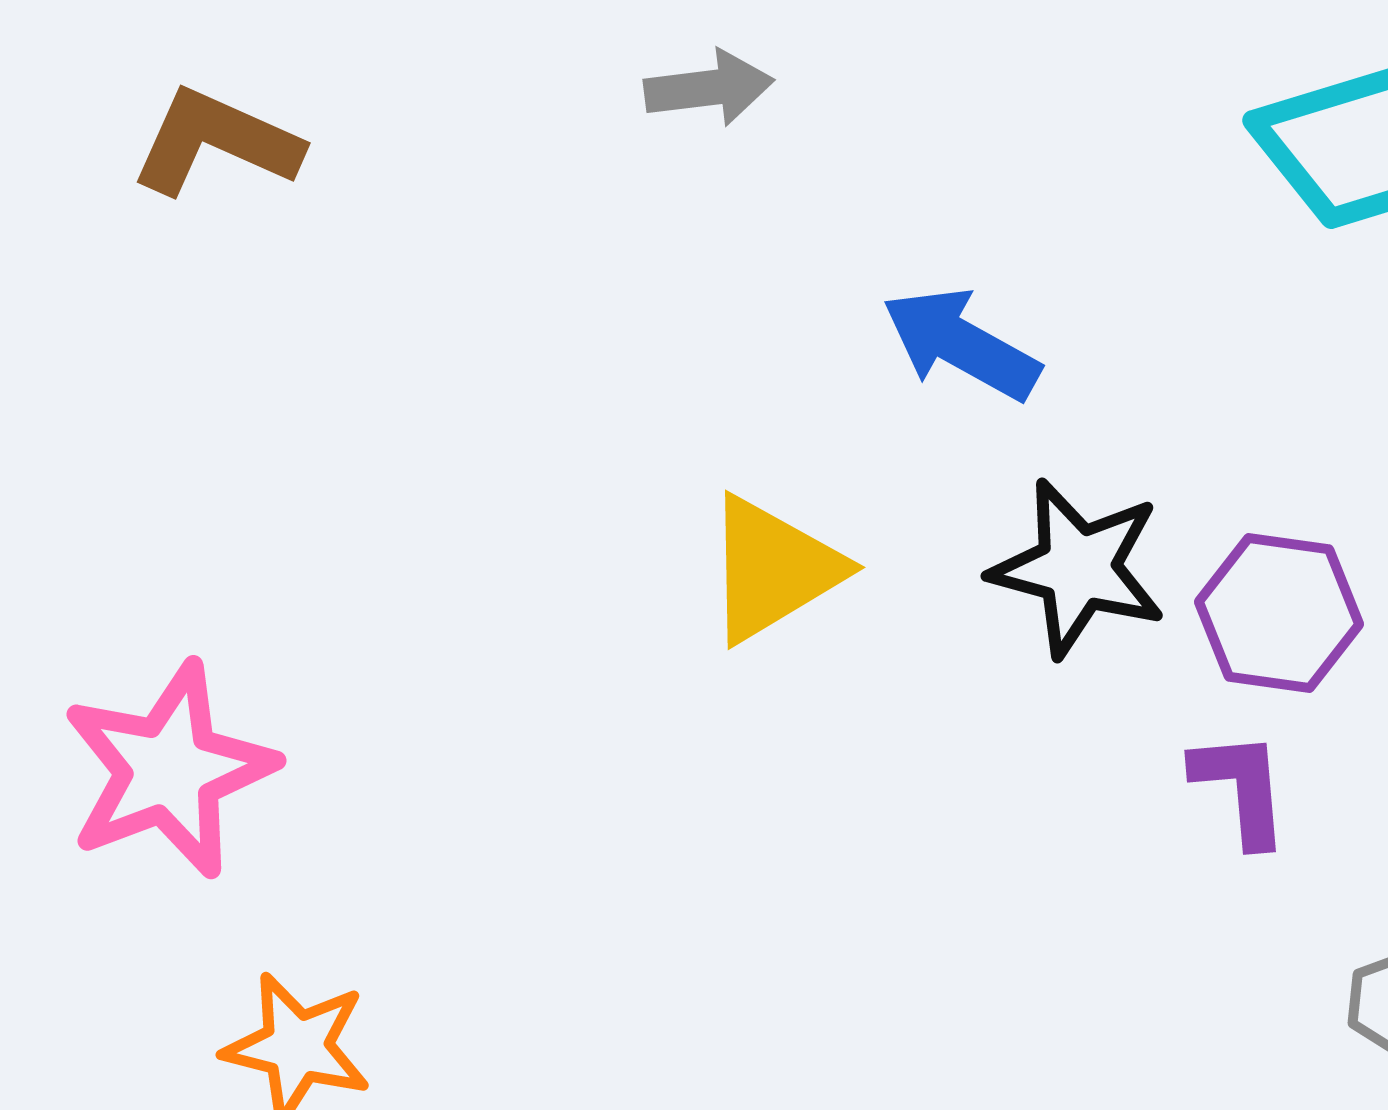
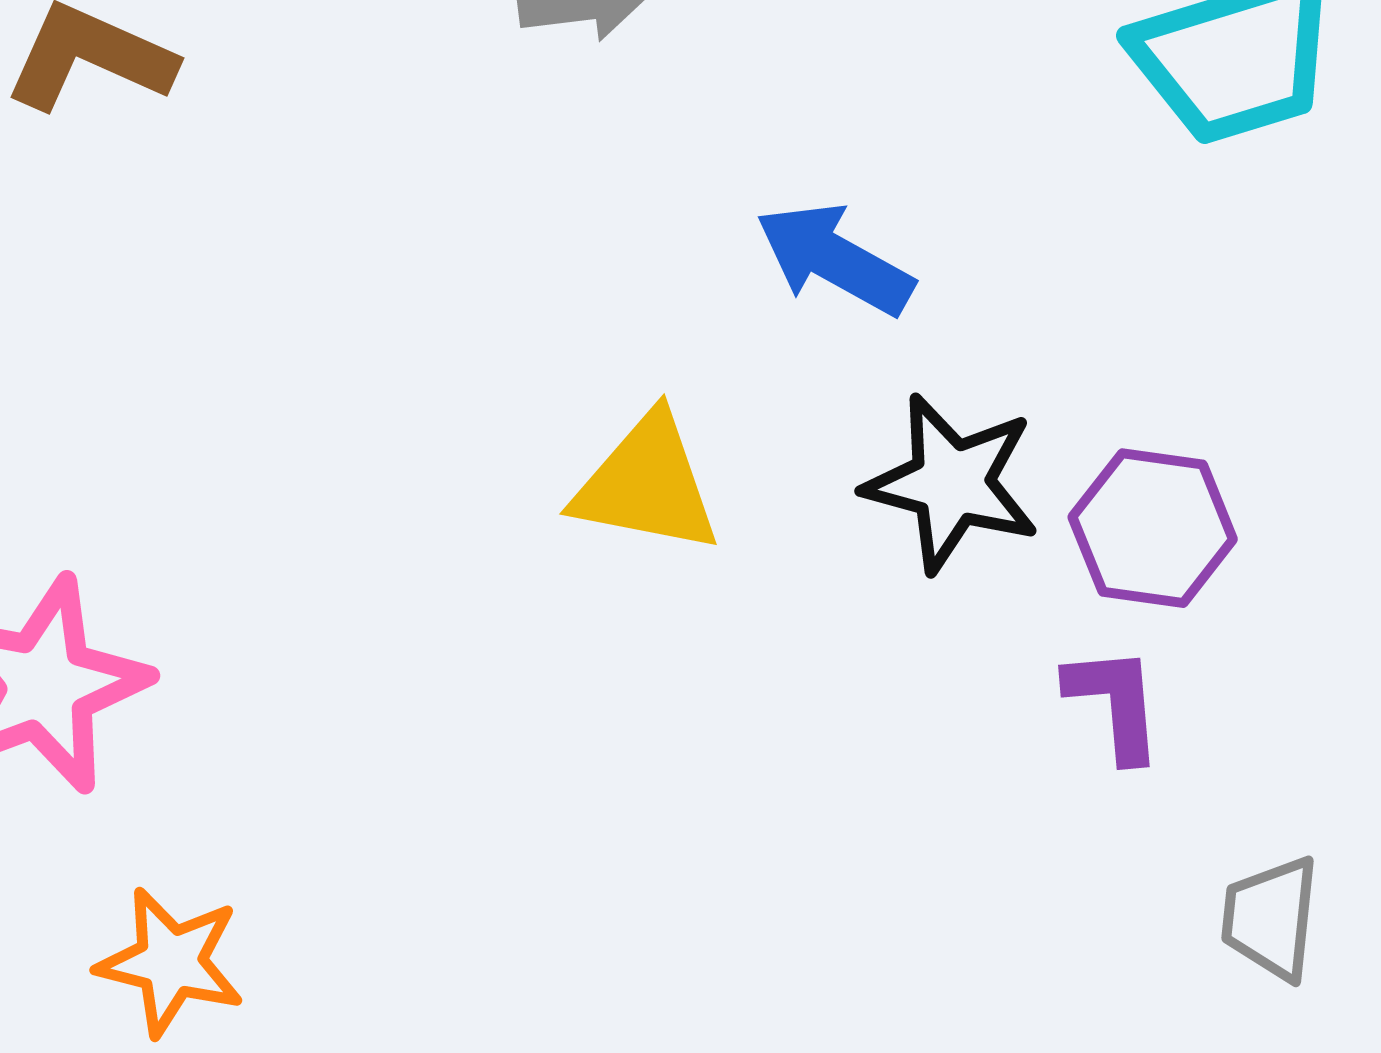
yellow triangle: (773, 569) -> (647, 484), turned 42

